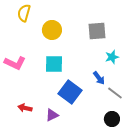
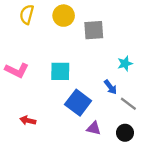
yellow circle: (52, 30) -> (64, 16), moved
gray square: (97, 31) -> (94, 30), moved
purple triangle: (52, 115) -> (94, 128), moved, turned 40

